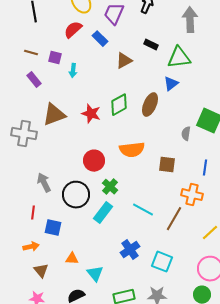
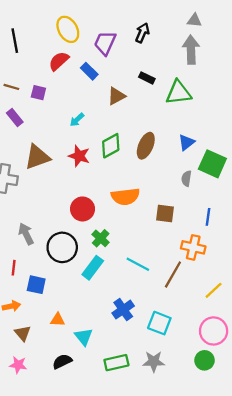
cyan arrow: (73, 71) -> (77, 120), moved, turned 40
blue triangle: (171, 84) -> (186, 142), moved

